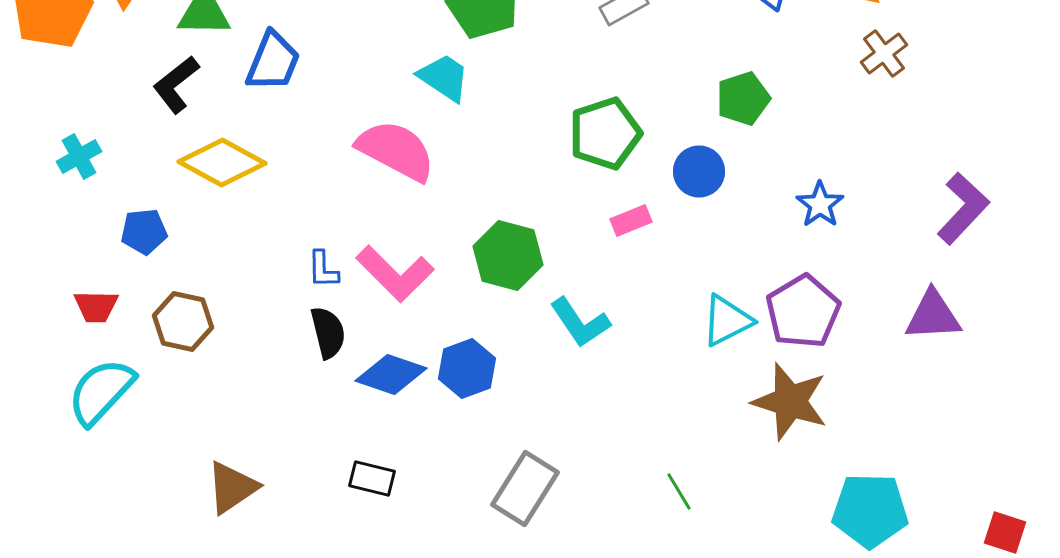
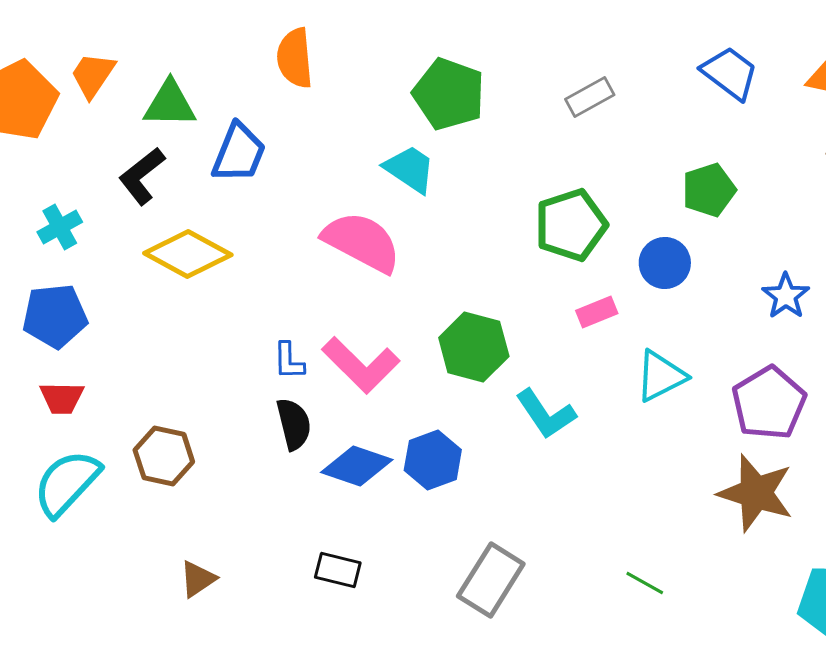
cyan cross: (79, 156) -> (60, 227), moved
blue pentagon: (144, 232) -> (55, 316), moved, size x1.4
cyan triangle: (727, 320) -> (661, 376), moved
brown hexagon: (183, 322) -> (164, 456), moved
brown triangle: (232, 488) -> (198, 579), size x0.7
green line: (679, 492) -> (645, 583), turned -30

